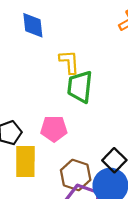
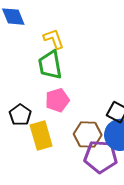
green trapezoid: (80, 87) -> (50, 65), moved

